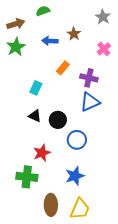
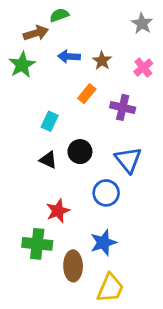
brown arrow: (16, 24) -> (36, 33), moved
brown star: (74, 34) -> (102, 61), moved
blue triangle: (90, 102) -> (128, 160), moved, turned -45
black circle: (58, 120) -> (80, 152), moved
brown ellipse: (51, 205) -> (73, 266), moved

